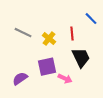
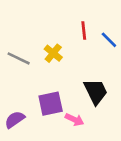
red line: (72, 34) -> (84, 31), moved
yellow cross: (49, 39) -> (53, 53), moved

